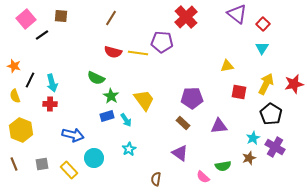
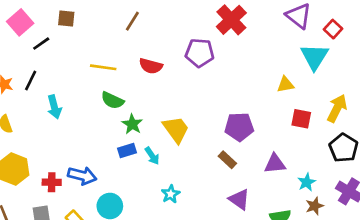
cyan triangle: (262, 48) -> (315, 57), moved, size x1.6
red semicircle: (113, 52) -> (151, 66), moved
yellow line: (138, 53) -> (103, 67), moved
black line: (30, 80) -> (31, 81), moved
red cross: (50, 104) -> (52, 182), moved
cyan star: (253, 138) -> (307, 182), moved
cyan star: (129, 149) -> (171, 194), moved
purple triangle: (180, 153) -> (239, 199), moved

